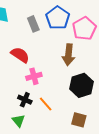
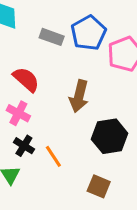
gray rectangle: (33, 24) -> (52, 37), turned -56
brown arrow: (68, 55) -> (79, 96), moved
pink cross: (34, 76) -> (18, 113), moved, turned 35

